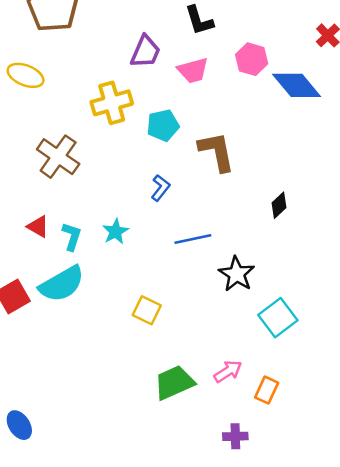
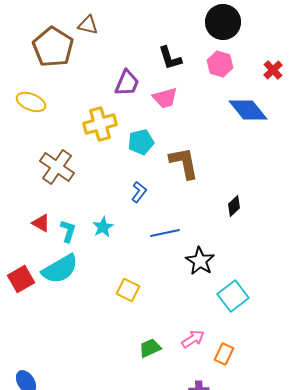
pink hexagon: (252, 59) -> (220, 64), moved
green trapezoid: (174, 383) -> (150, 348), size x0.7

